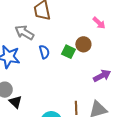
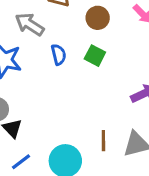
brown circle: (83, 44) -> (98, 18), moved

